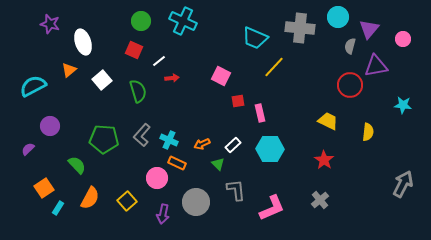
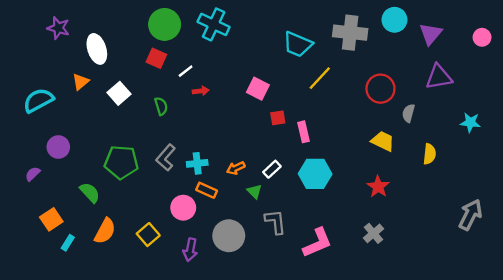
green circle: (141, 21) -> (165, 24), size x1.4
pink circle: (403, 39) -> (482, 37), moved
gray semicircle: (350, 46) -> (408, 113), moved
red circle: (350, 85) -> (380, 89), moved
green semicircle: (138, 91) -> (161, 106), size x0.7
cyan cross: (169, 140) -> (197, 163), turned -30

